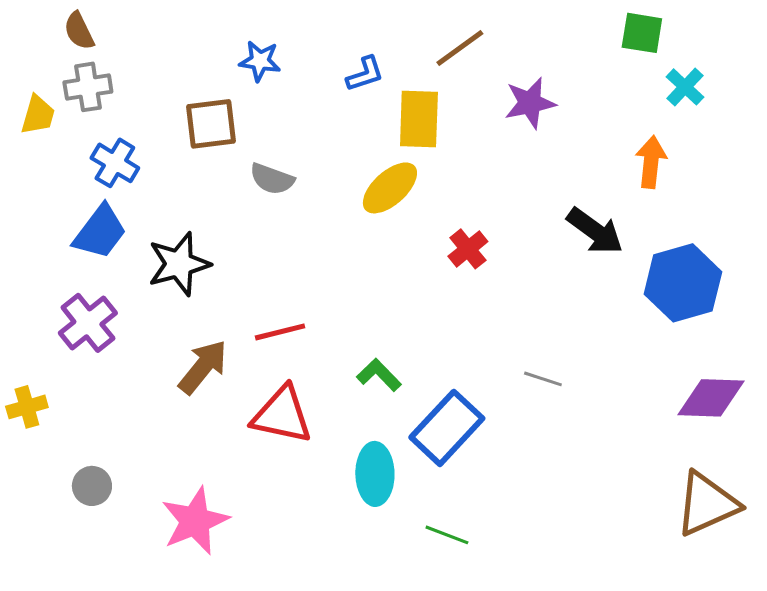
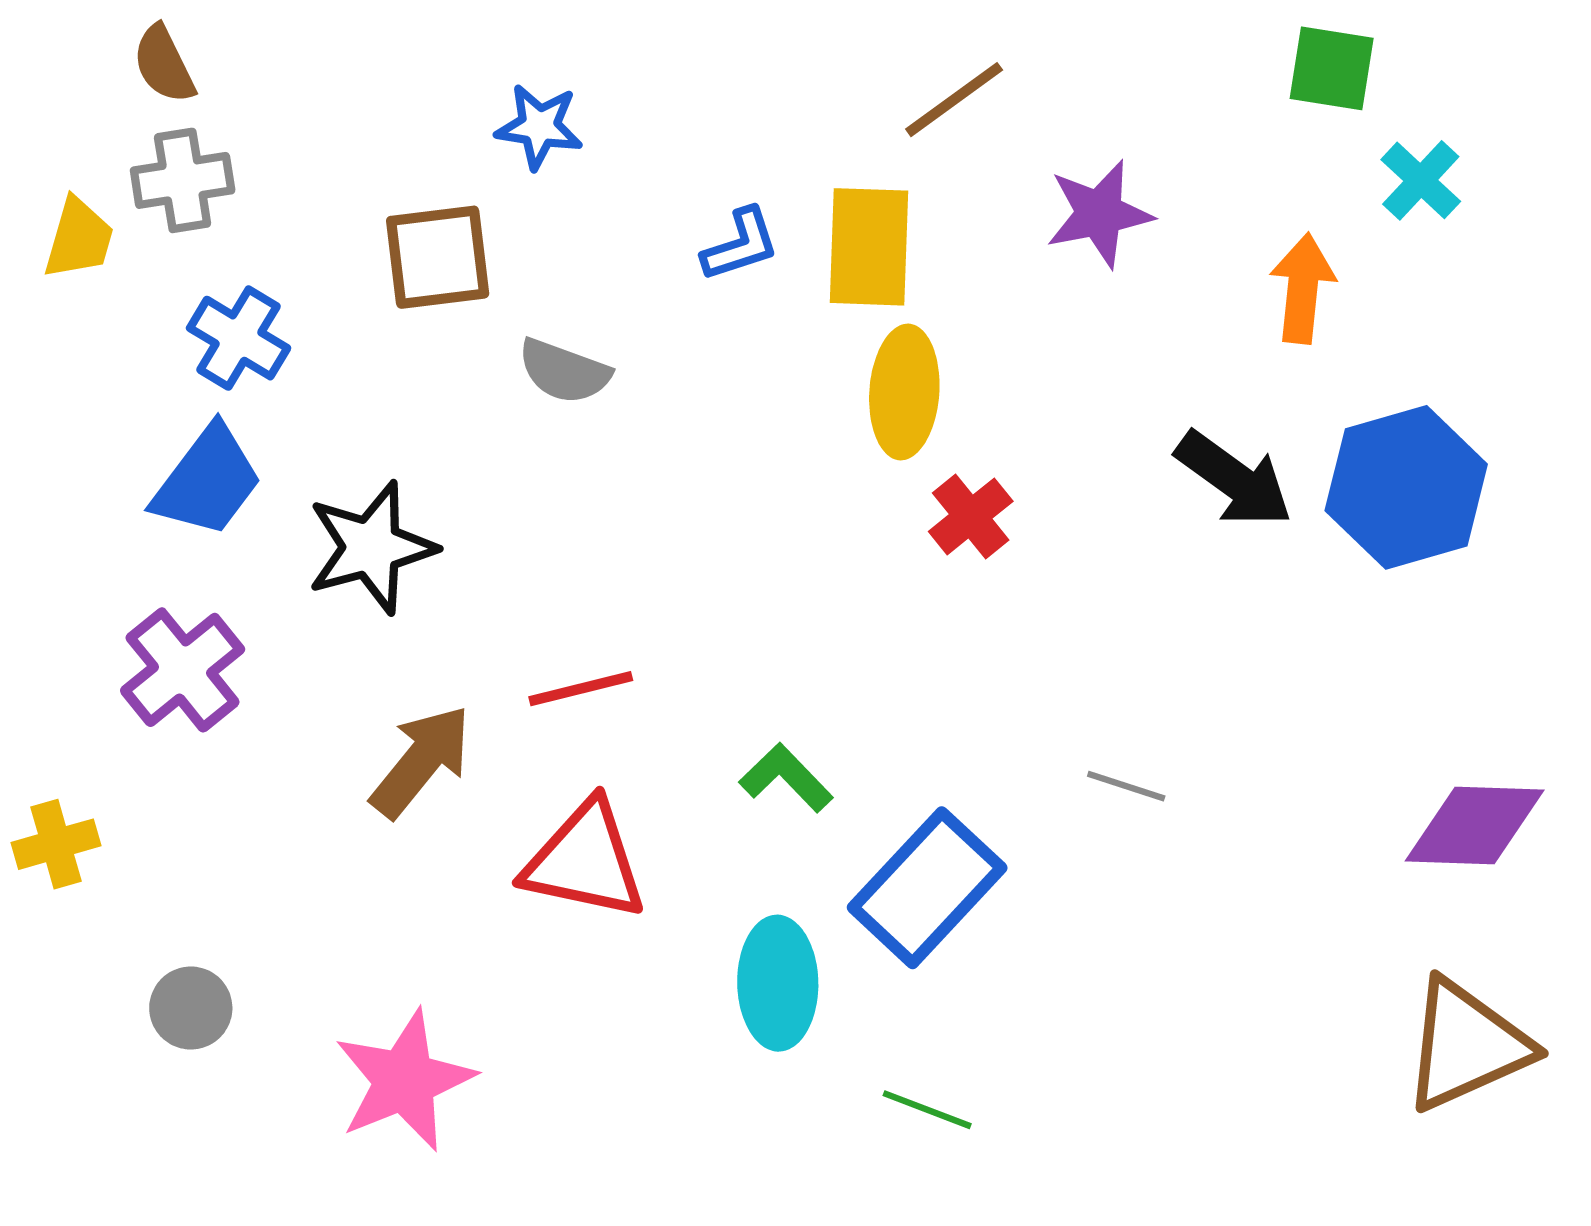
blue L-shape: (365, 74) -> (740, 245), moved
orange arrow: (651, 162) -> (1303, 288), moved
yellow ellipse: (390, 188) -> (904, 392), moved, turned -44
blue hexagon: (683, 283) -> (1406, 487), moved

